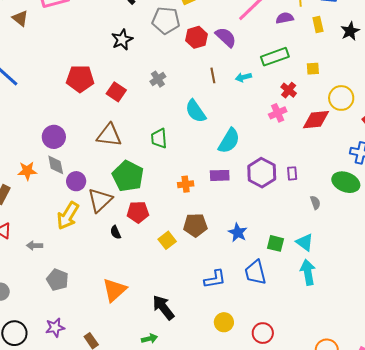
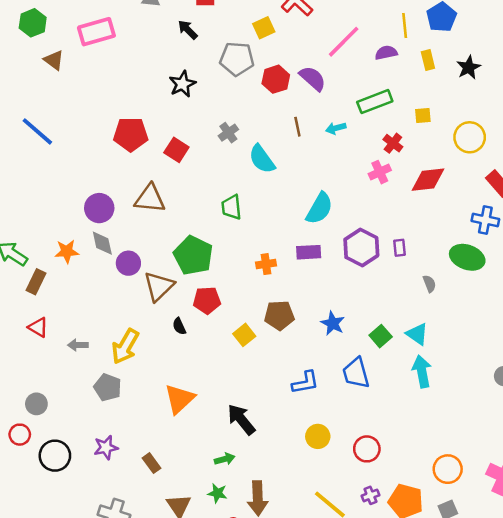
yellow circle: (341, 98) -> (470, 137), moved
cyan semicircle: (196, 111) -> (262, 159), moved
brown triangle: (109, 135) -> (150, 199), moved
yellow arrow: (68, 216) -> (125, 346), moved
green square: (276, 243) -> (381, 336), turned 36

